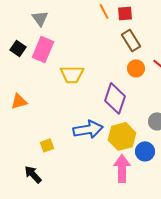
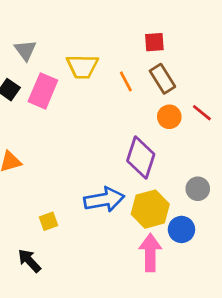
orange line: (104, 11) -> (126, 81), moved
gray triangle: (40, 18) -> (25, 50), moved
yellow trapezoid: (72, 74) -> (82, 67), moved

